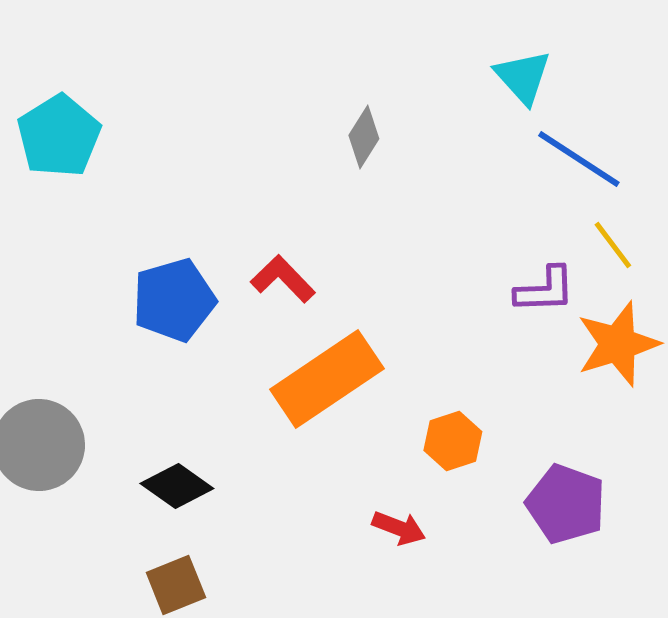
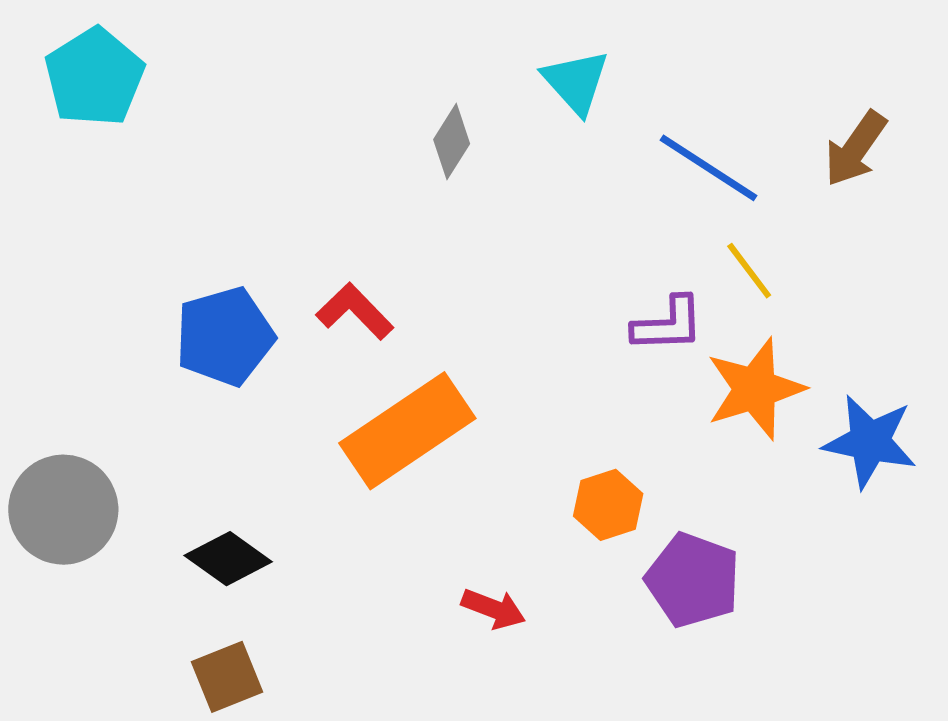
cyan triangle: (523, 77) -> (576, 82), moved
cyan pentagon: (59, 136) -> (94, 77), moved
orange hexagon: (453, 441) -> (608, 505), moved

